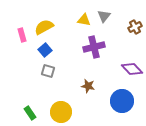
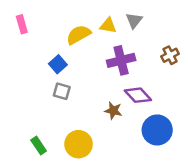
yellow semicircle: (44, 27) -> (79, 35), moved
brown cross: (135, 27) -> (170, 55), moved
pink rectangle: (22, 35) -> (22, 24), moved
purple diamond: (132, 69) -> (138, 95), moved

